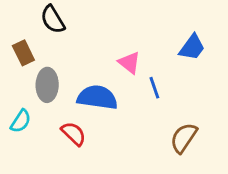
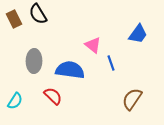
brown rectangle: (23, 53) -> (14, 19), moved
cyan semicircle: (21, 121) -> (15, 101), moved

